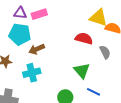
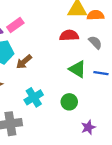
cyan cross: (32, 73) -> (34, 97), moved
blue line: (94, 92) -> (101, 73), moved

